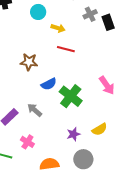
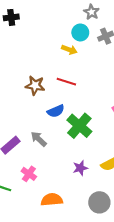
cyan circle: (38, 12) -> (80, 32), moved
red line: (66, 49) -> (66, 82), moved
gray circle: (83, 159) -> (99, 202), moved

